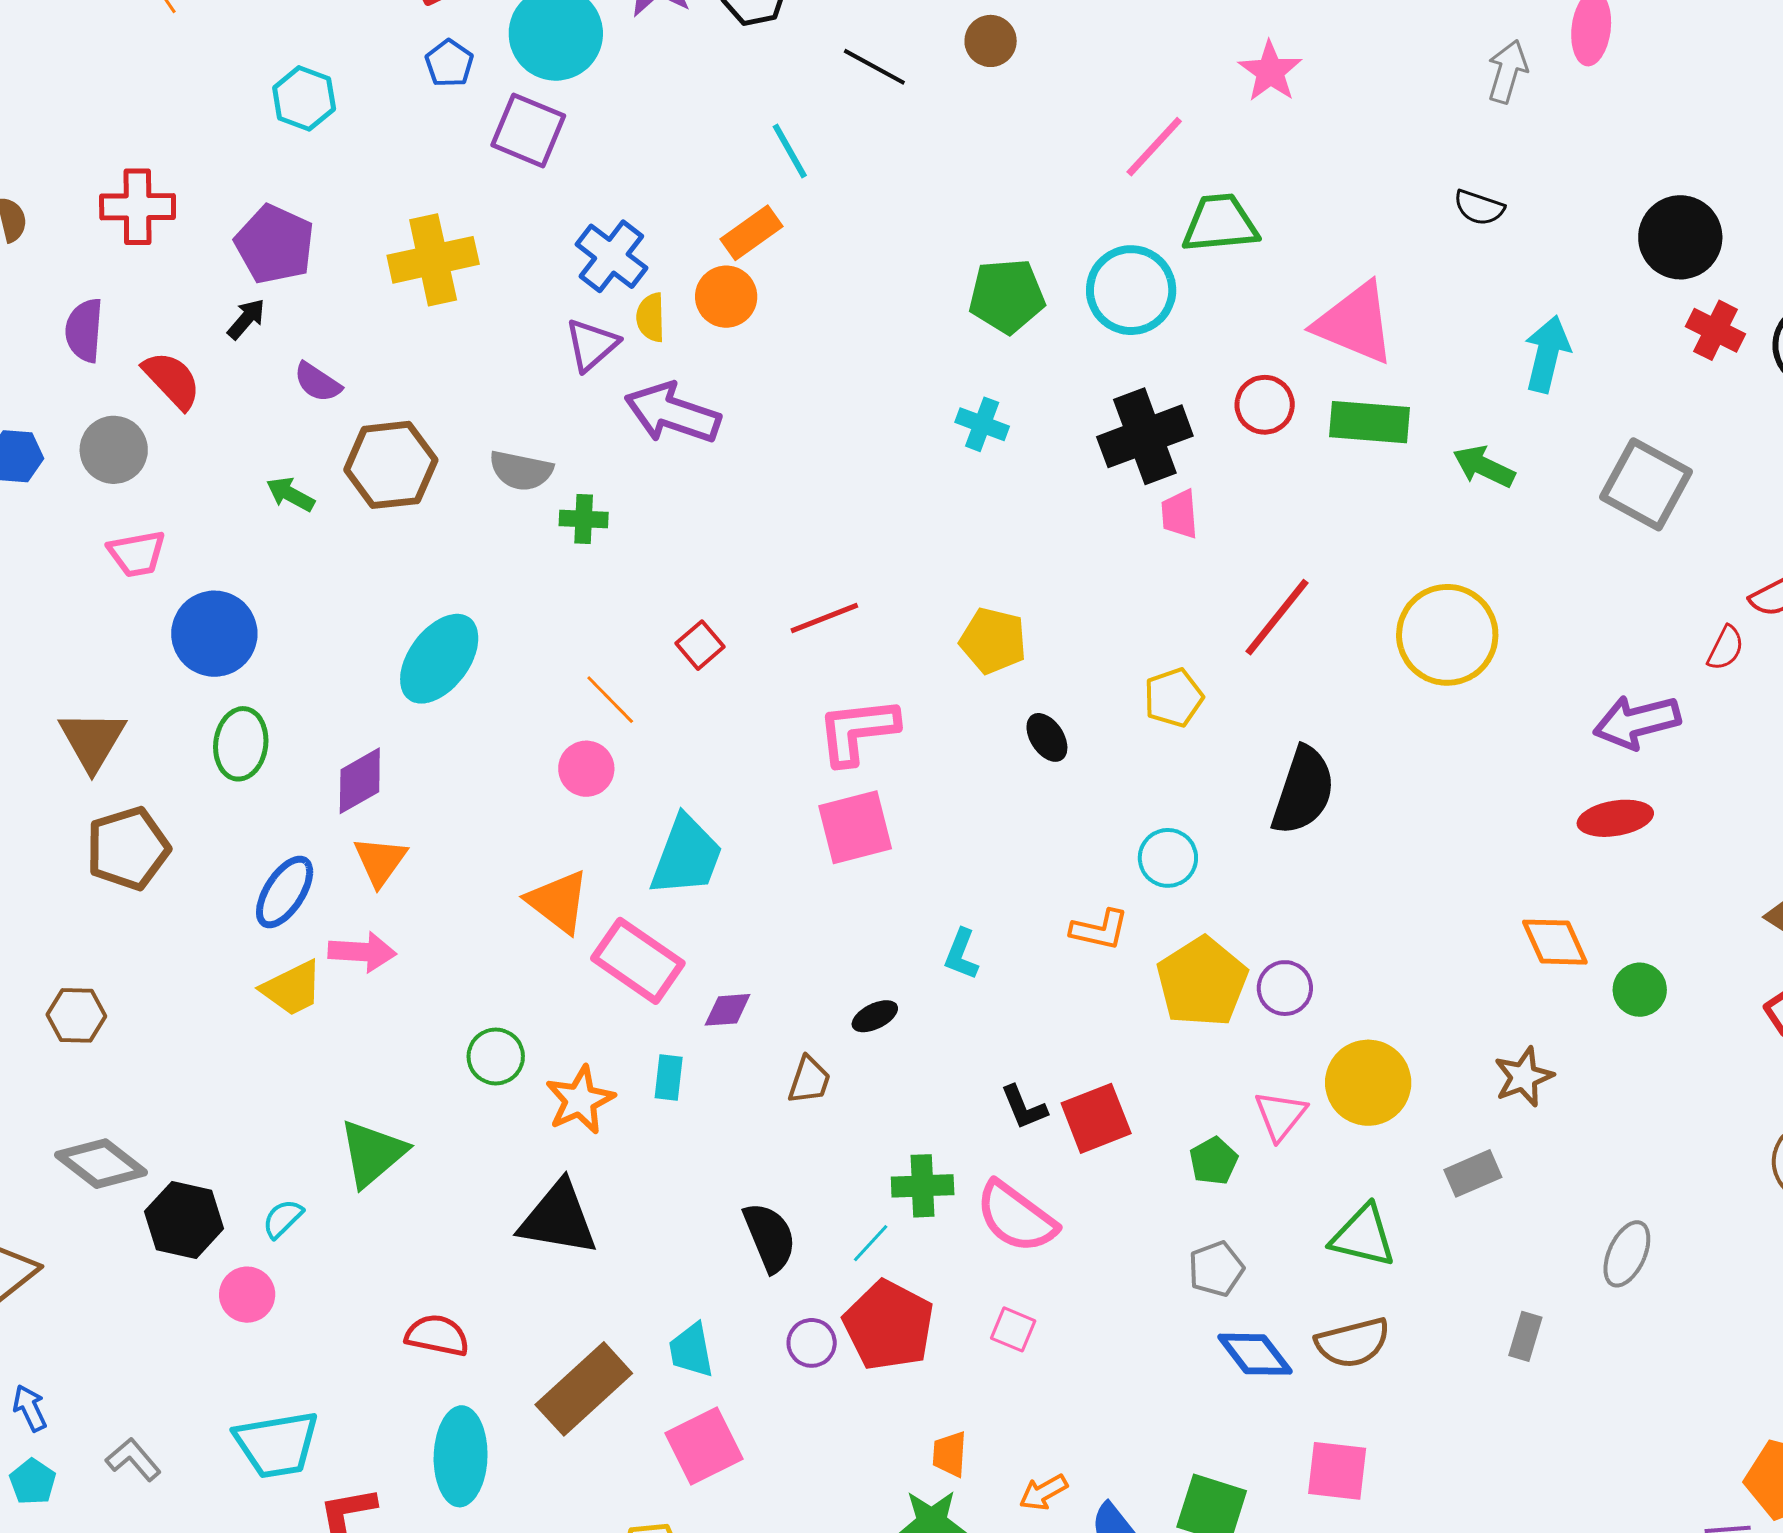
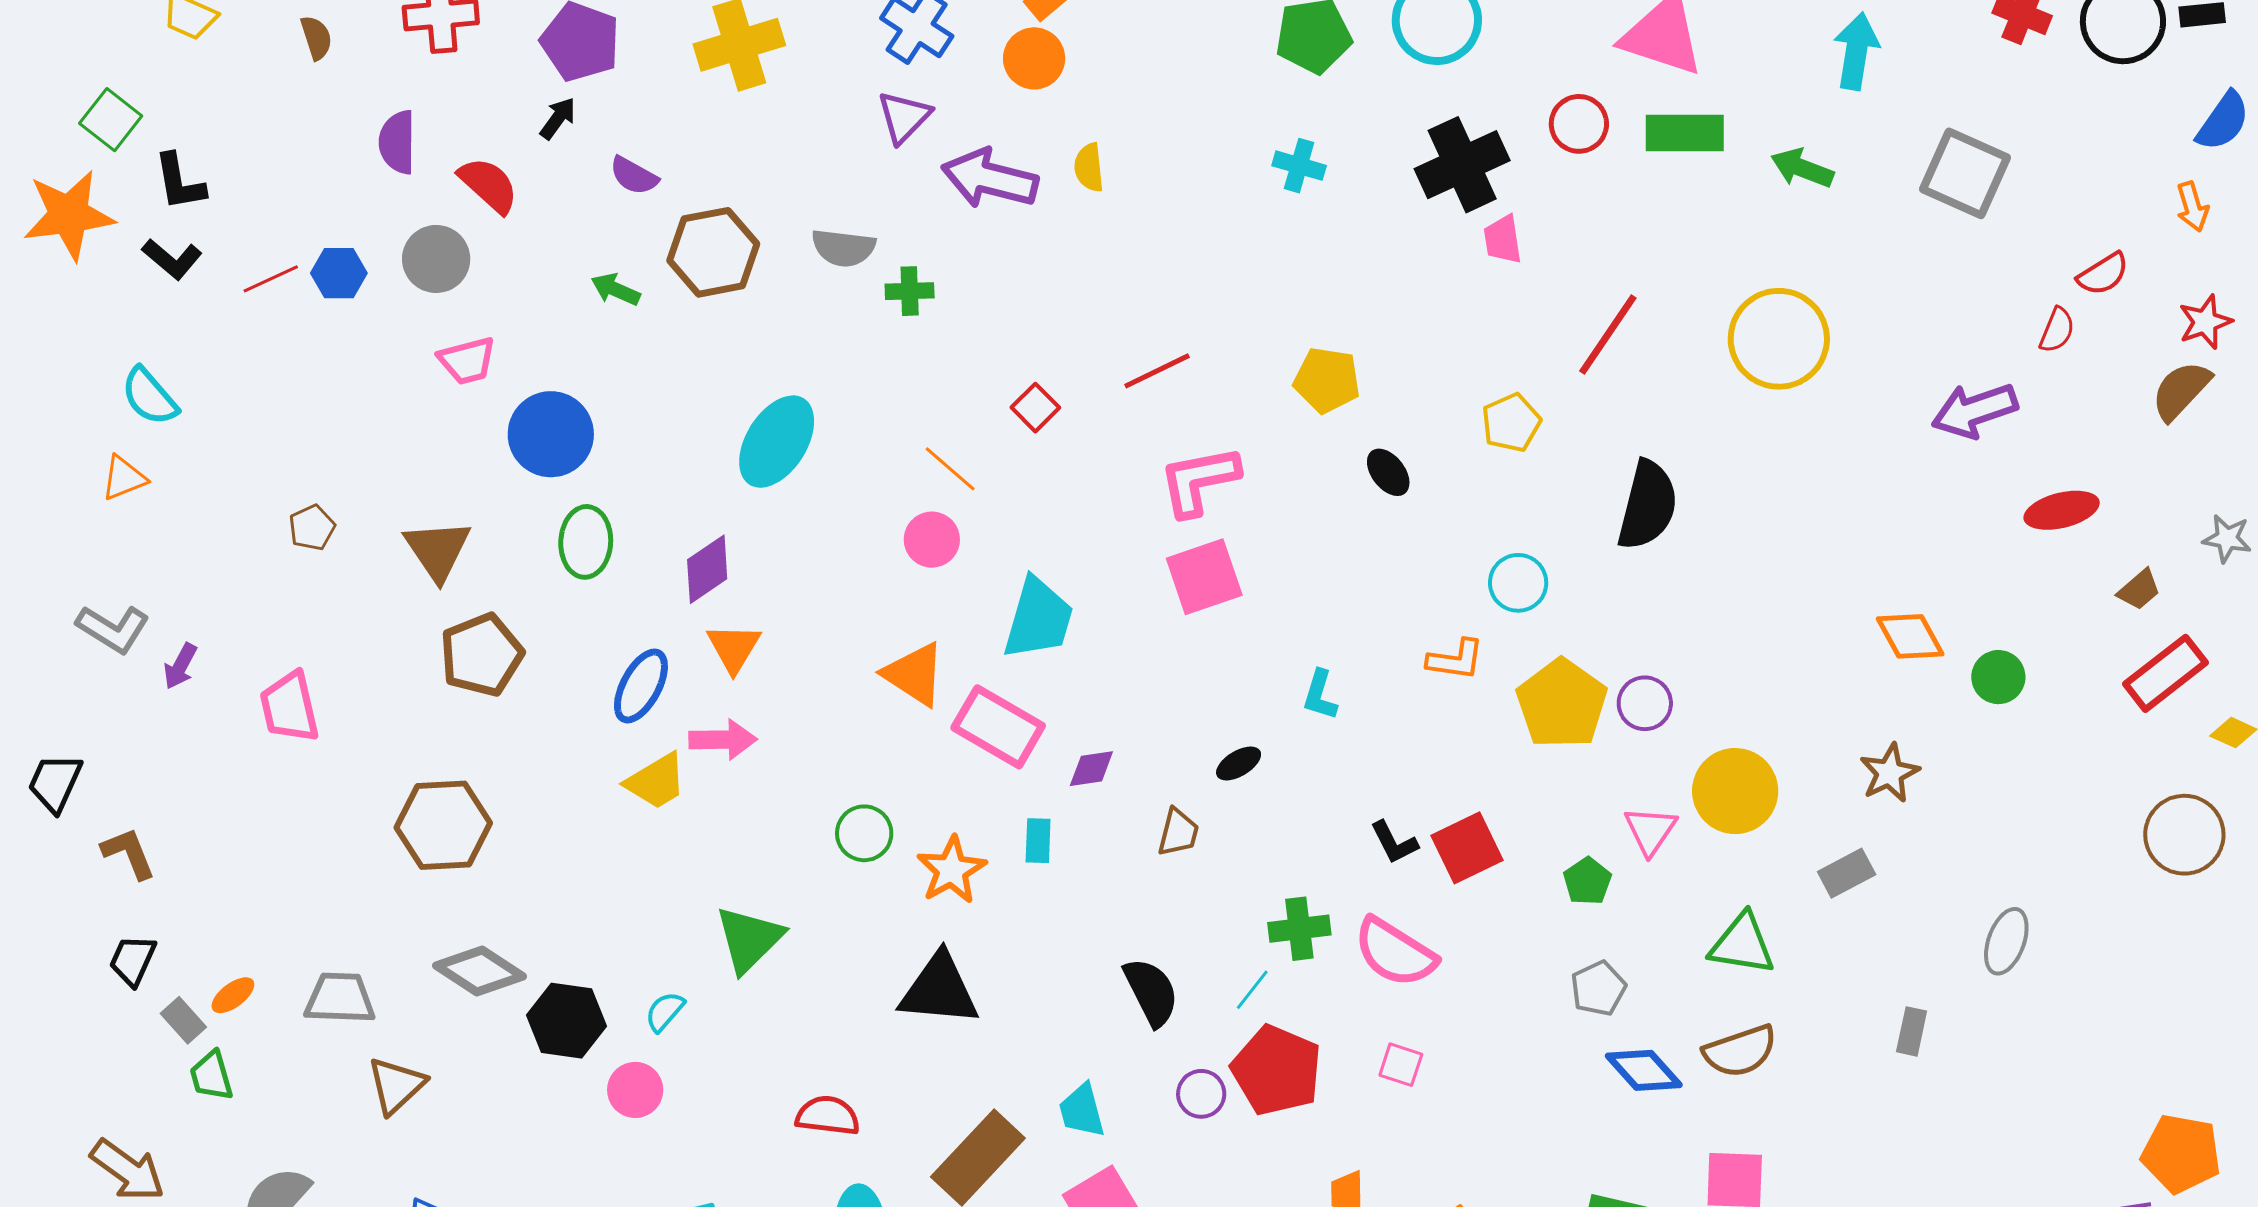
yellow semicircle: (651, 317) -> (1089, 168), moved
red ellipse: (1615, 818) -> (2062, 510), moved
brown hexagon: (76, 1015) -> (443, 825), size x1.6

